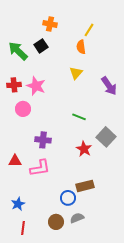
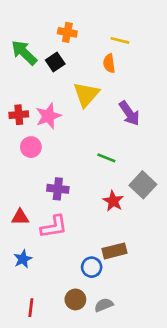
yellow line: (89, 30) -> (120, 40), turned 72
green arrow: (18, 51) -> (24, 53), moved
yellow triangle: (76, 73) -> (86, 94), moved, size x1.5
pink star: (36, 86) -> (48, 116), turned 30
purple arrow: (109, 86) -> (129, 113), moved
blue star: (18, 204) -> (23, 259), moved
gray semicircle: (77, 218) -> (104, 305), moved

